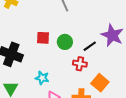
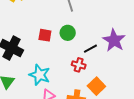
green circle: (65, 42) -> (68, 33), moved
cyan star: (42, 78) -> (40, 75), size x1.5

